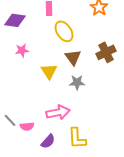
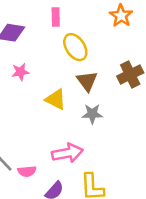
yellow triangle: (49, 71) -> (56, 99), turned -30

